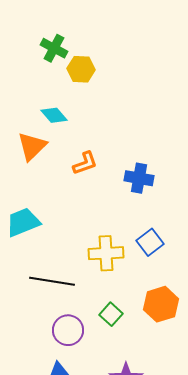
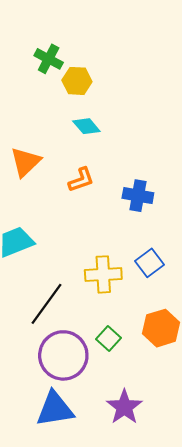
cyan diamond: (54, 115) -> (86, 126), moved
black line: (52, 281) -> (46, 304), turned -63
purple circle: (68, 330) -> (63, 355), size x1.5

